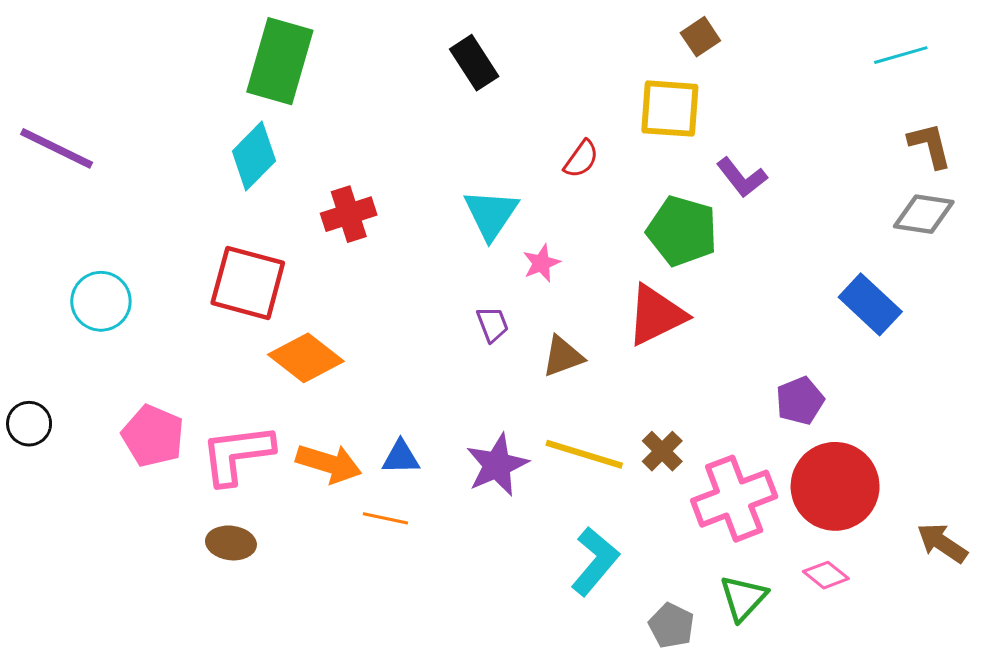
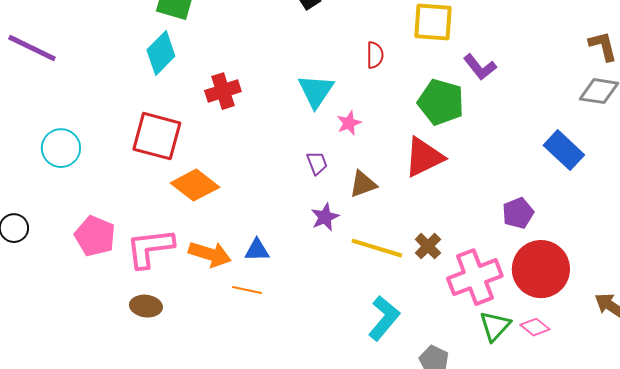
red semicircle: (581, 159) -> (375, 55), turned -36
purple star: (497, 465) -> (325, 217), moved, size x0.7
green triangle: (743, 598) -> (495, 326), moved

